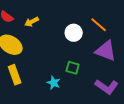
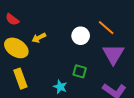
yellow arrow: (32, 22) -> (39, 38), moved
purple triangle: (106, 51) -> (113, 54), turned 40

